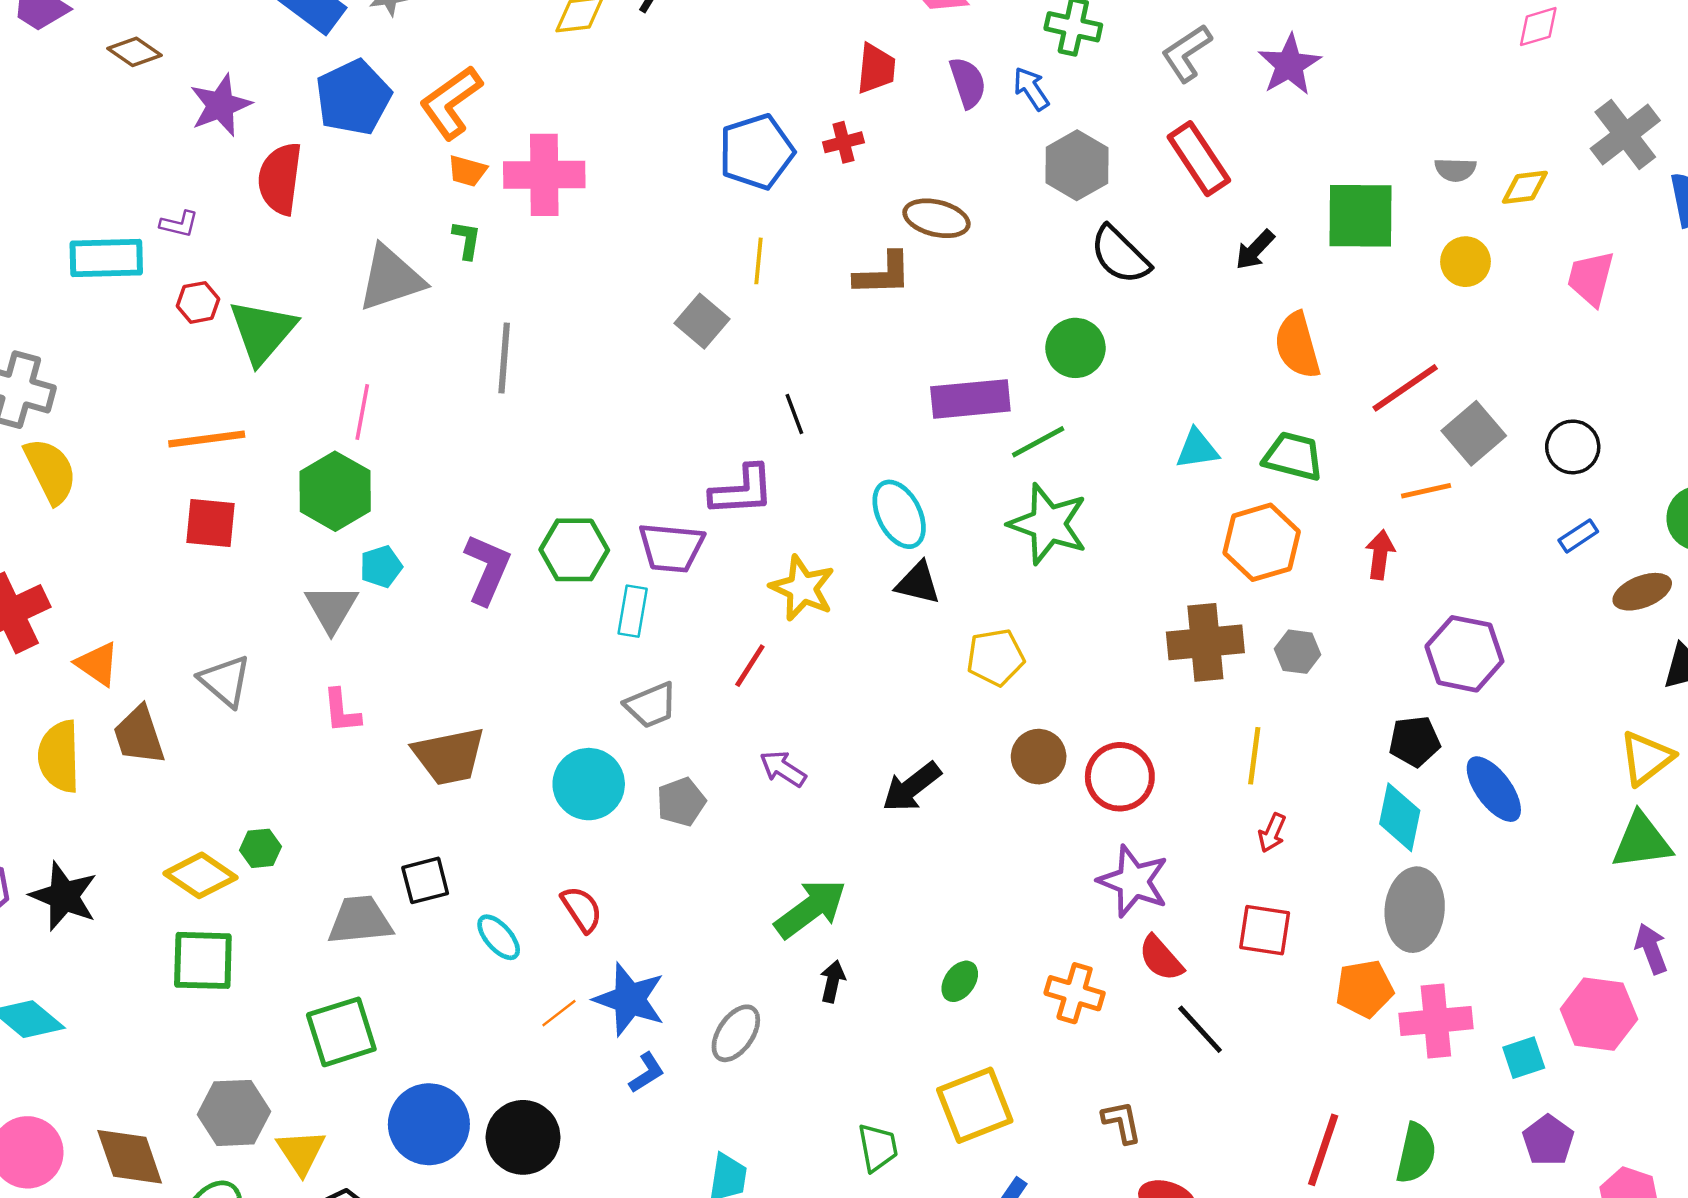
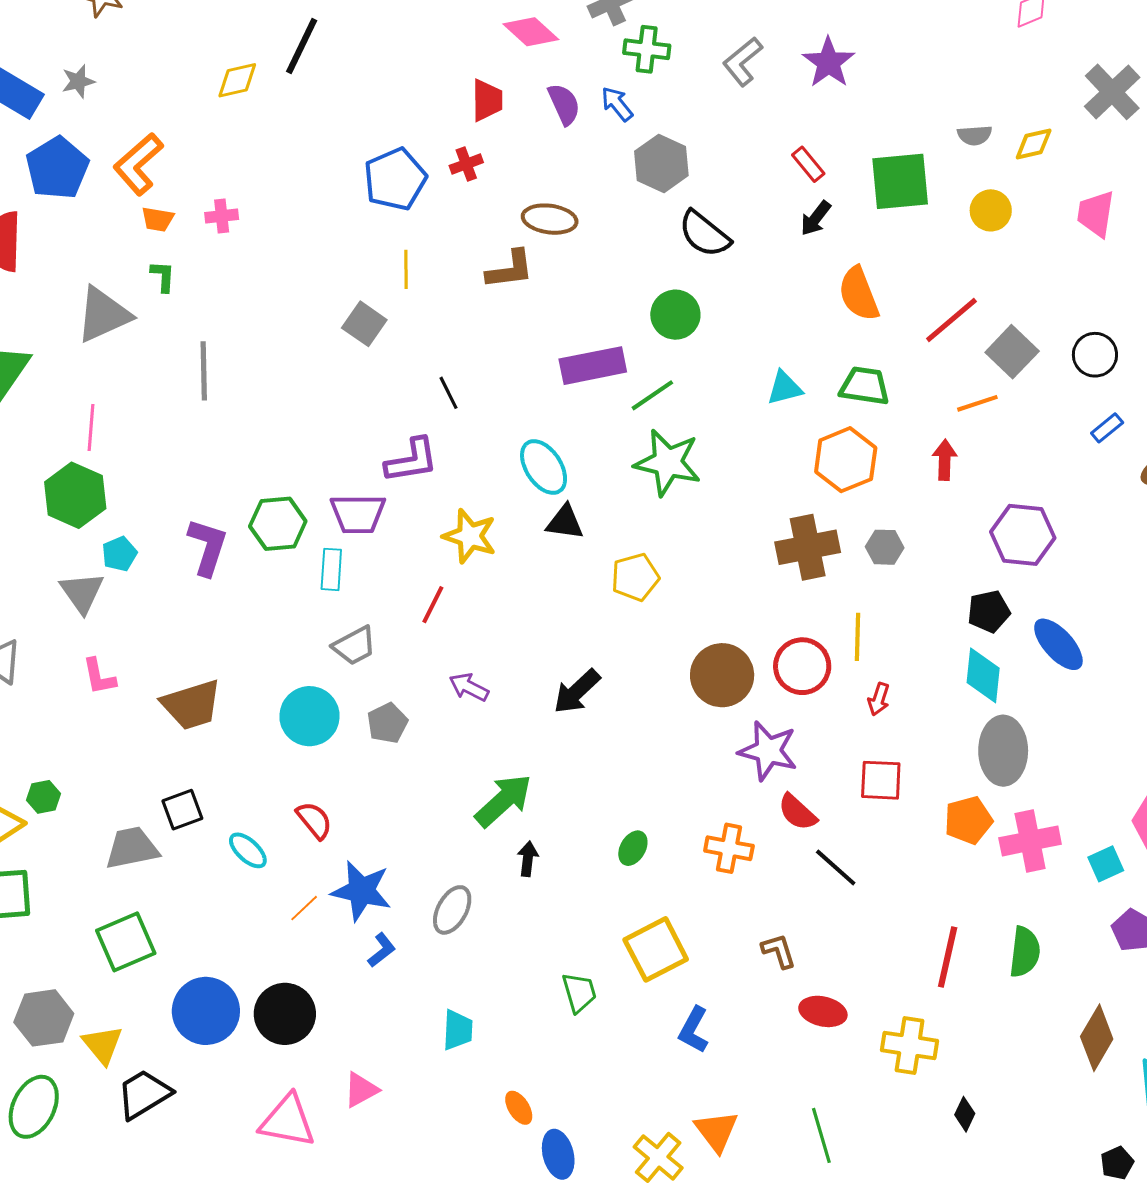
red rectangle: (1199, 159) -> (808, 164), moved, size x0.6
pink cross: (544, 175) -> (222, 216), size x0.5
brown circle: (1039, 757) -> (722, 675), moved, size x1.4
red circle: (1120, 777) -> (802, 666), moved

